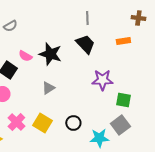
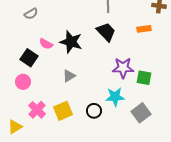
green square: (123, 100) -> (144, 78), moved
yellow square: (42, 123) -> (63, 111), turned 36
cyan star: (99, 138) -> (115, 97), moved

